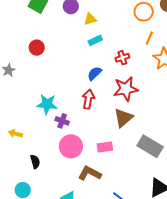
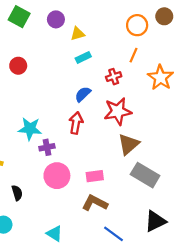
orange line: (149, 38) -> (134, 55), moved
brown triangle: (123, 118) -> (129, 144), moved
purple cross: (62, 121) -> (47, 147), turned -32
brown L-shape: (90, 173) -> (95, 203), moved

